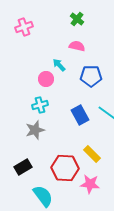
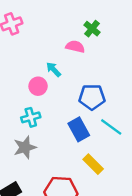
green cross: (77, 19) -> (92, 29), moved
blue pentagon: (91, 76) -> (92, 97), moved
yellow rectangle: (92, 154) -> (93, 164), moved

